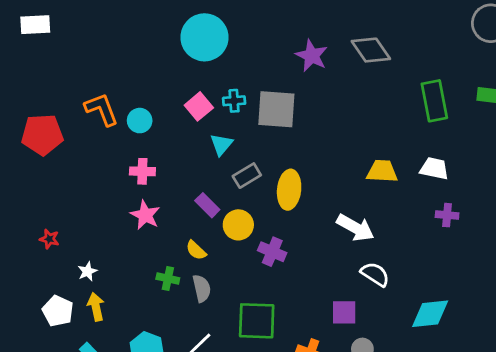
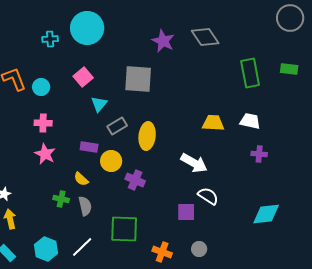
cyan cross: (234, 101) -> (50, 39), moved
purple rectangle: (207, 205) -> (89, 147), turned -36
purple square: (344, 312) -> (186, 212), moved
cyan diamond: (430, 314) -> (266, 214), moved

